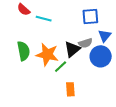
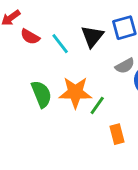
cyan line: (44, 19) -> (60, 44), turned 49
black triangle: (72, 49) -> (92, 36), moved

